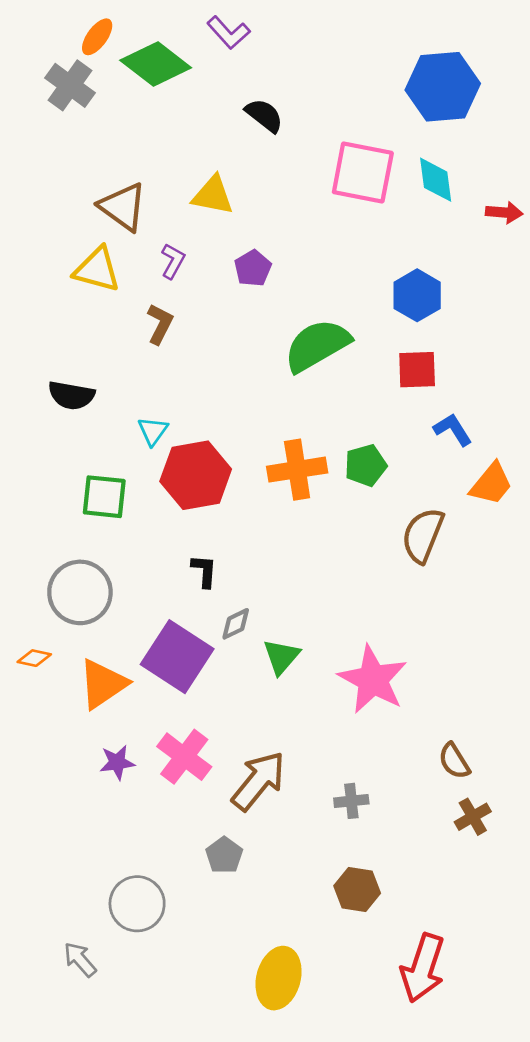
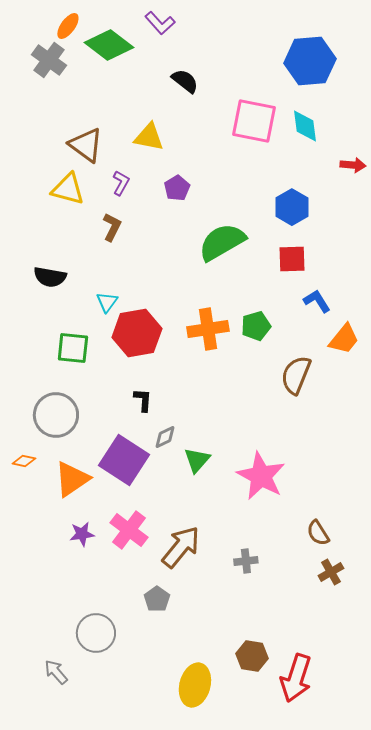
red arrow: (504, 212) -> (353, 165), moved
brown hexagon: (357, 890) -> (252, 656), moved

